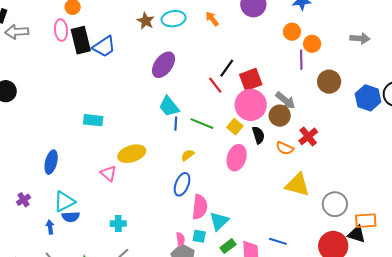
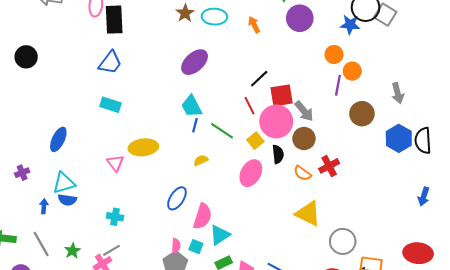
gray arrow: (360, 38) -> (398, 93), moved, turned 60
blue trapezoid: (104, 47) -> (110, 63), moved, turned -30
red line: (215, 85) -> (250, 106), moved
gray arrow: (285, 101) -> (304, 111), moved
blue ellipse: (182, 184) -> (177, 198), moved

